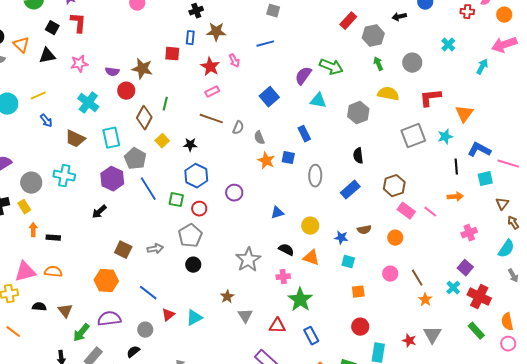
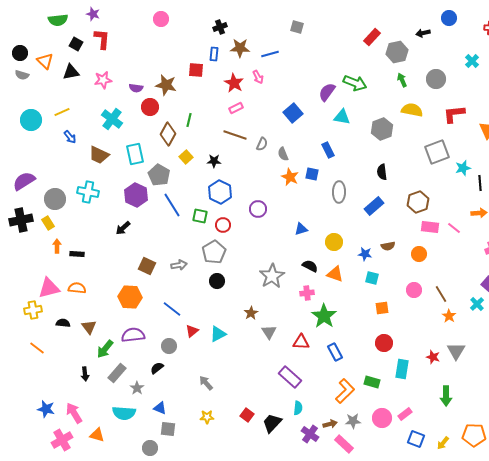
blue line: (265, 44) -> (270, 54), moved
cyan star: (445, 137) -> (463, 168), moved
pink rectangle: (406, 211) -> (430, 227), turned -30

